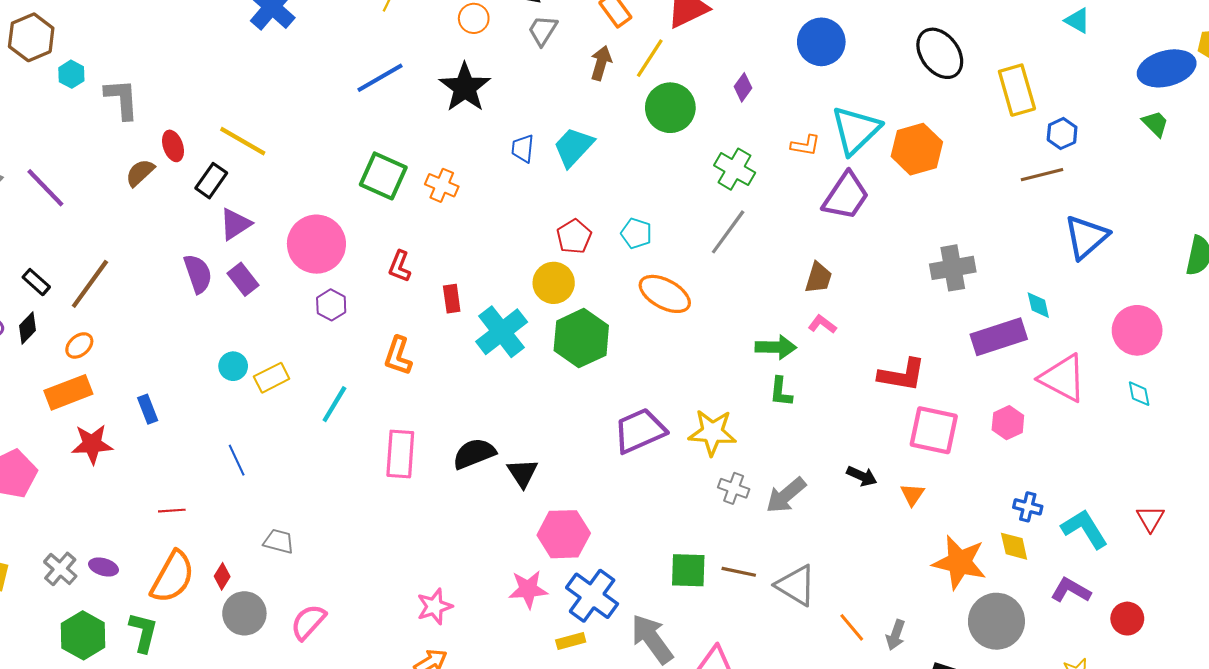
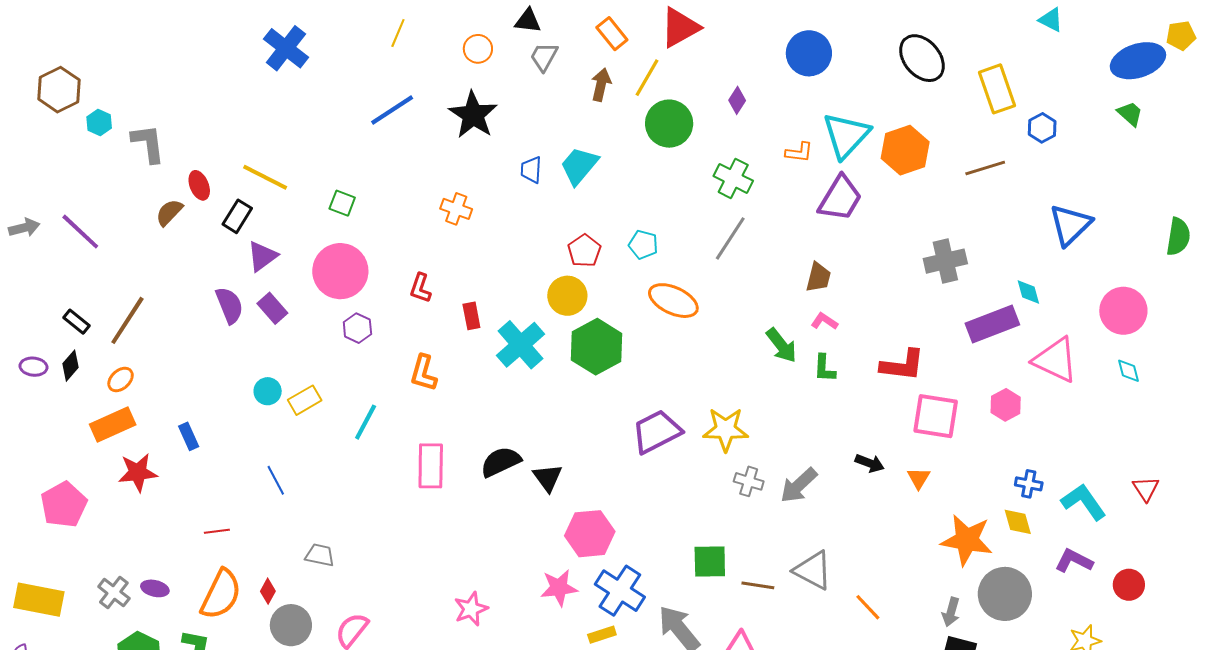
brown line: (1042, 175) -> (985, 168), moved
green square: (383, 176) -> (342, 203), moved, size x0.6
green arrow: (776, 347) -> (781, 345), turned 54
green L-shape: (781, 392) -> (825, 368), moved
brown line: (739, 572) -> (758, 585), moved
gray arrow: (896, 635) -> (951, 612), moved

